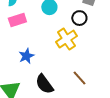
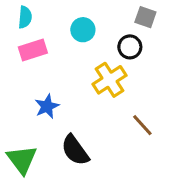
brown line: (79, 78) -> (142, 125), moved

